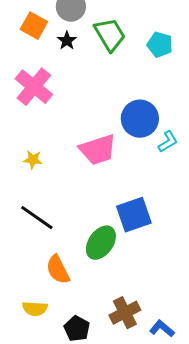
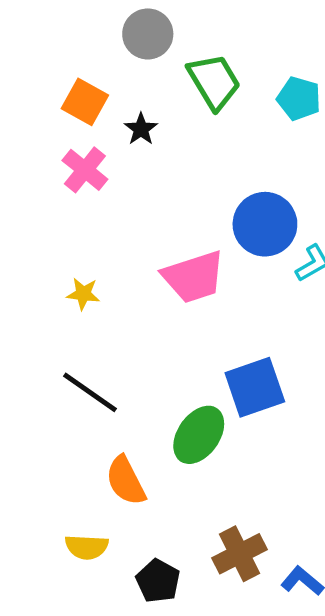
orange square: (34, 26) -> (85, 102), moved
black star: (67, 41) -> (141, 129), moved
pink cross: (34, 87) -> (85, 170), size x0.7

